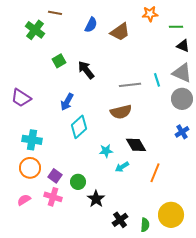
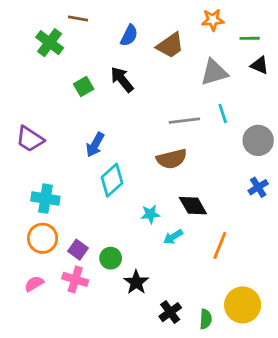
black arrow: (86, 70) -> (122, 79), moved
gray triangle: (182, 73) -> (214, 72), moved, turned -40

